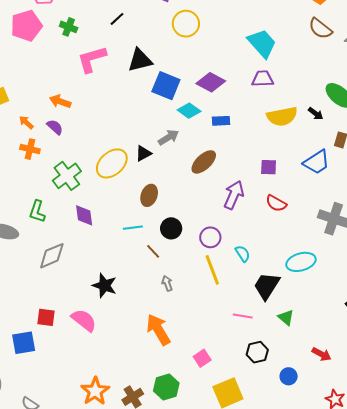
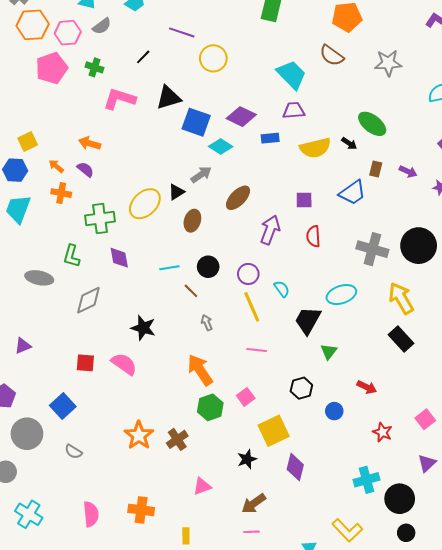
brown semicircle: (320, 29) -> (332, 55), moved
pink L-shape: (92, 59) -> (120, 99), turned 36
blue rectangle: (221, 121) -> (270, 138), moved
green cross: (67, 176) -> (100, 218), turned 32
brown ellipse: (149, 195) -> (192, 221), moved
red semicircle: (276, 203) -> (313, 236), turned 60
pink line: (243, 316) -> (257, 350), moved
green triangle: (286, 317) -> (329, 352), turned 30
blue square: (24, 343) -> (63, 406), moved, turned -30
green hexagon: (166, 387) -> (210, 407), moved

